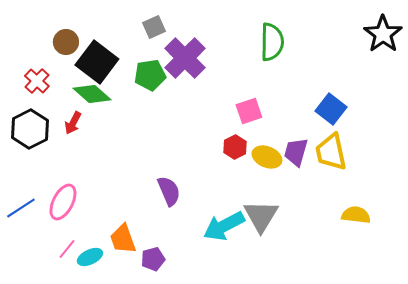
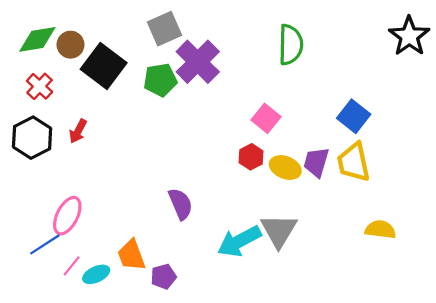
gray square: (154, 27) -> (165, 29), size x1.4
green diamond: (92, 94) -> (37, 39), moved, turned -51
pink square: (249, 111) -> (266, 118), turned -32
blue line: (21, 208) -> (45, 244), moved

